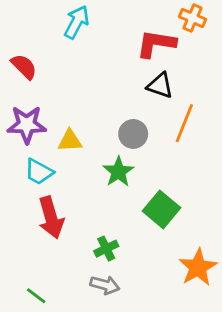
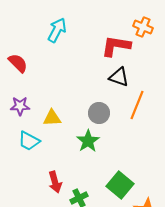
purple star: (27, 125) -> (20, 106), size x0.7
green square: (161, 209) -> (120, 185), moved
red arrow: (51, 218) -> (55, 182), moved, size x0.7

